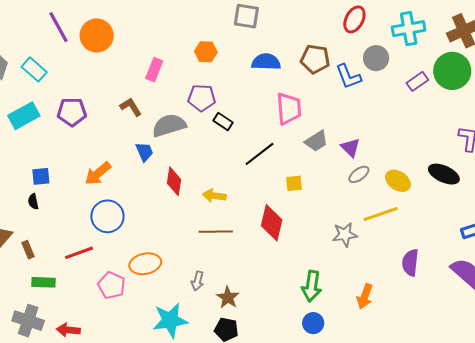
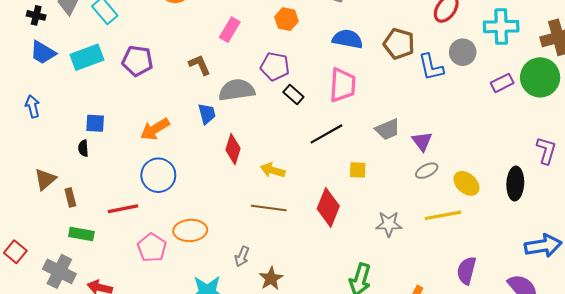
pink trapezoid: (289, 108) -> (342, 85), moved
black ellipse: (444, 174) -> (515, 184), turned 60
gray star: (345, 235) -> (389, 224), moved

